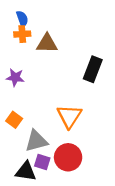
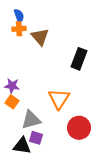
brown triangle: (47, 43) -> (40, 37), turned 48
purple star: (15, 77) -> (12, 86), moved
red circle: (68, 157) -> (79, 128), moved

